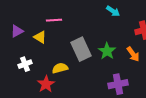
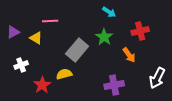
gray rectangle: (81, 49) -> (77, 50), turned 65
green star: (107, 51) -> (104, 37), moved
yellow semicircle: (60, 68) -> (64, 74), moved

